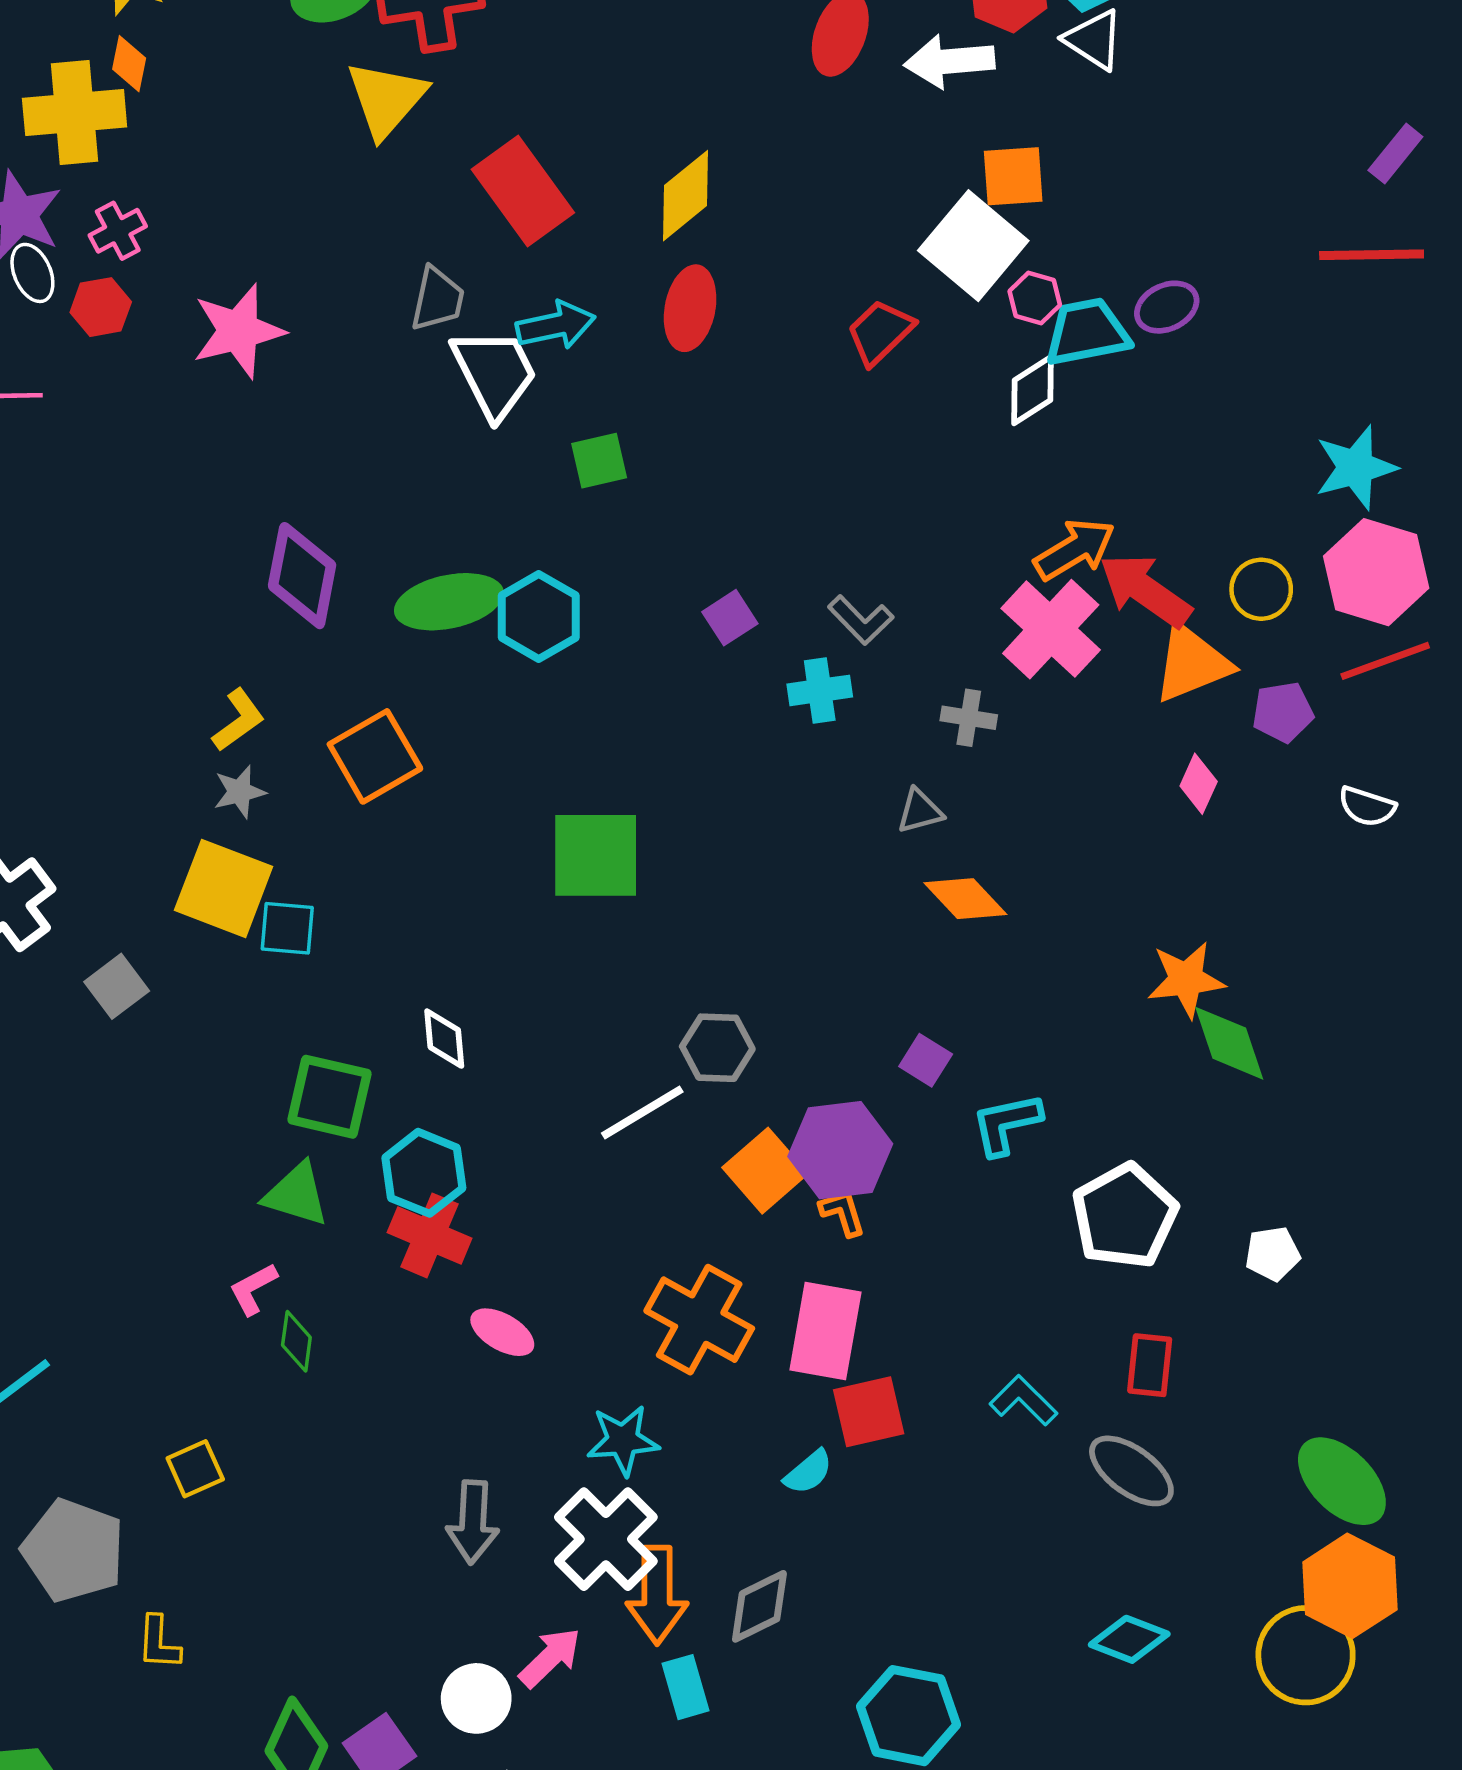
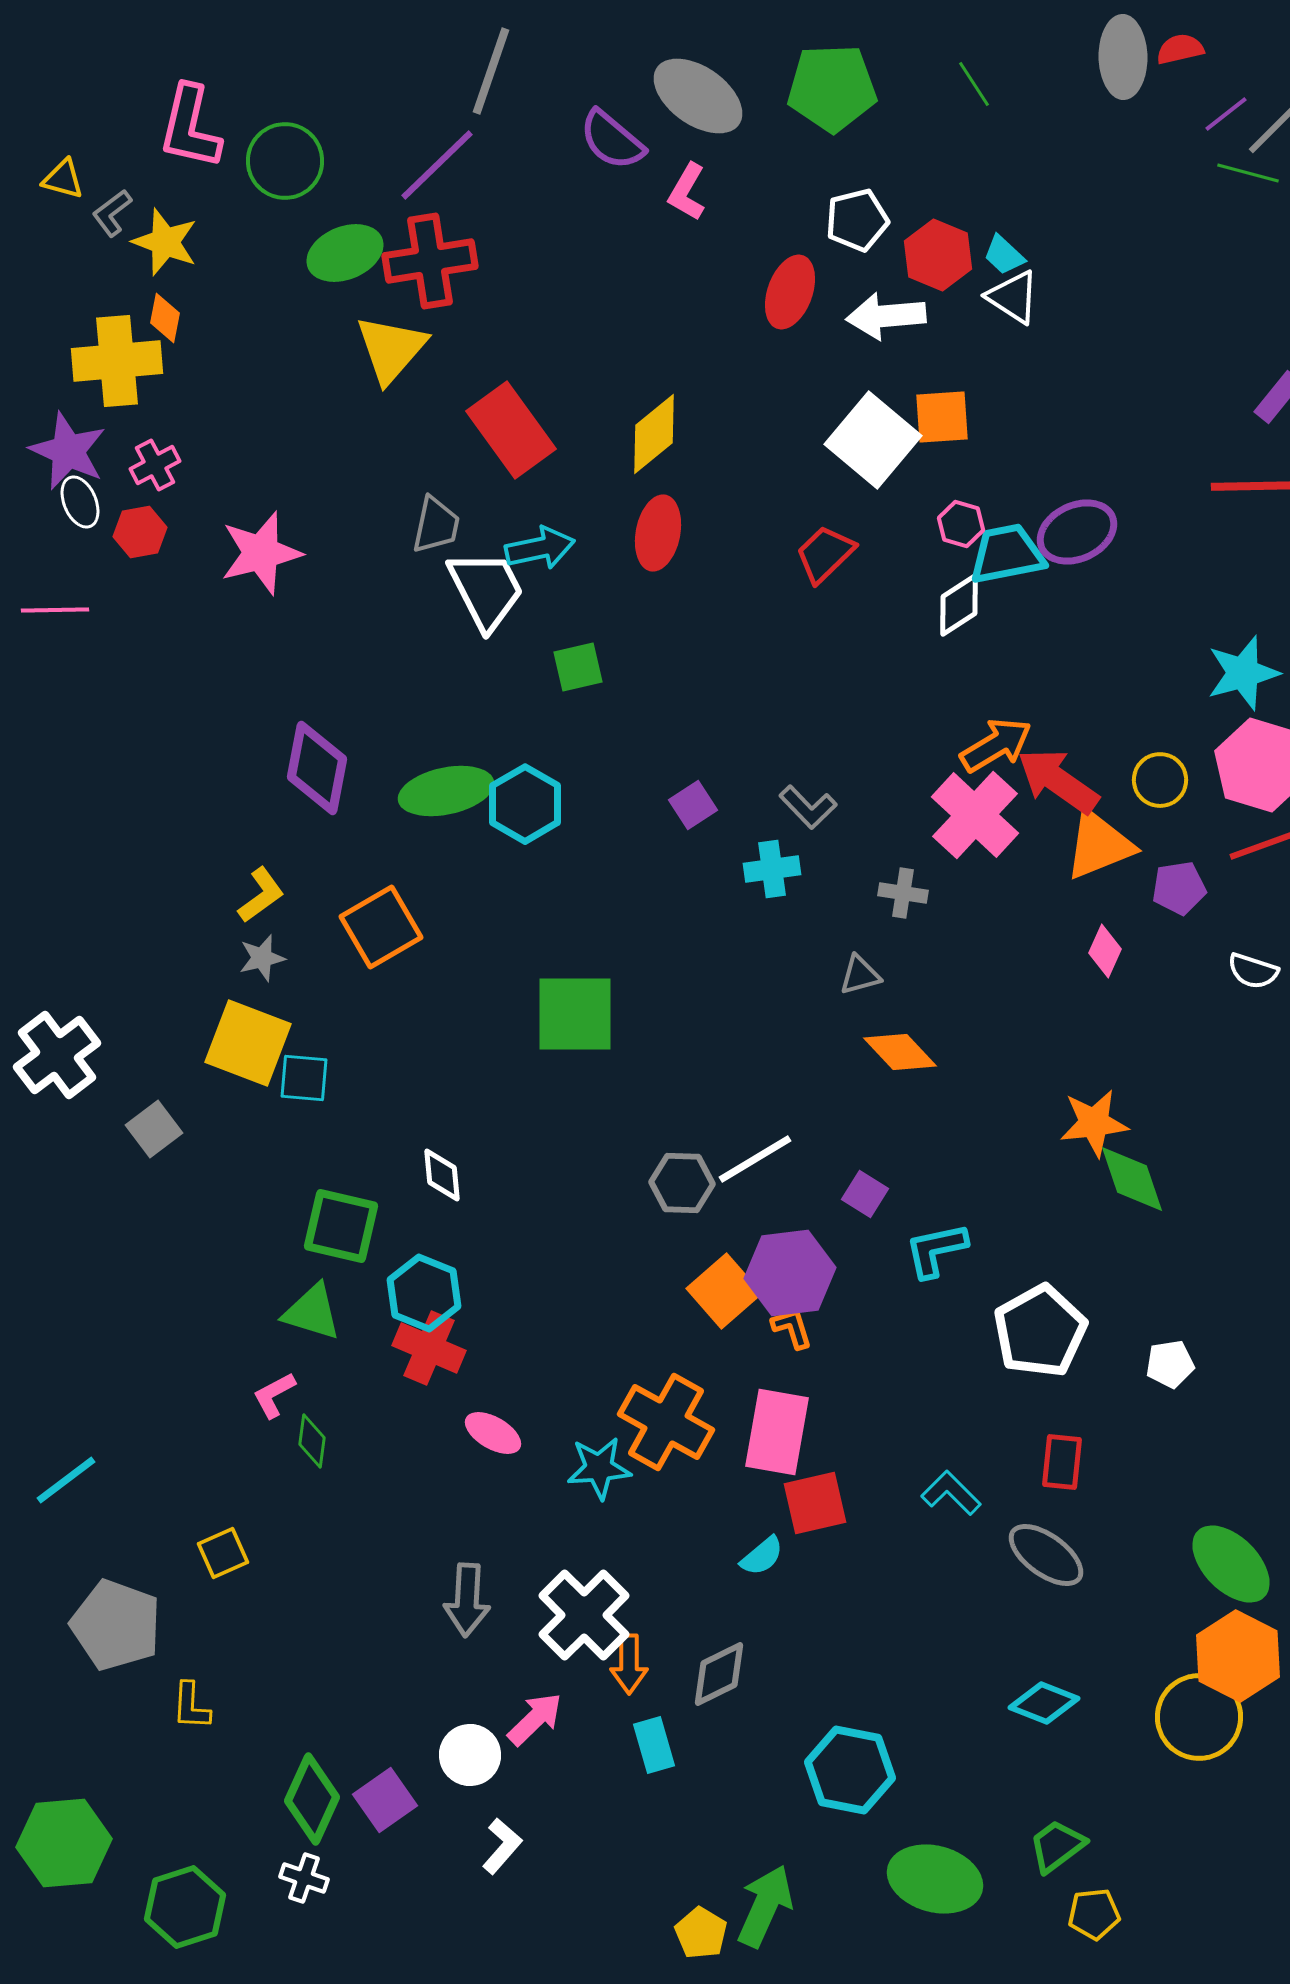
white square: (973, 246) -> (873, 440), moved
purple ellipse: (1167, 307) -> (1077, 532), size x1.4
white line: (642, 1113) -> (755, 1159), moved
cyan star: (623, 1440) -> (599, 1468), moved
orange arrow: (657, 1595) -> (629, 1664), size x0.7

